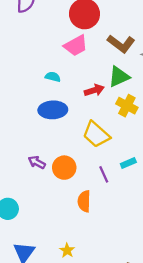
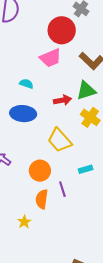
orange circle: (64, 168) -> (40, 171), moved
purple line: (104, 174) -> (62, 189), moved
yellow star: (67, 250) -> (24, 222), moved

